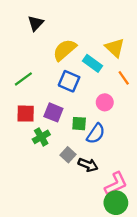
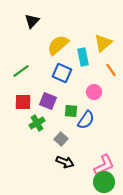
yellow triangle: (115, 48) -> (103, 43), turned 36
cyan rectangle: (92, 63) -> (83, 57), turned 42
black arrow: (88, 165) -> (65, 162), moved

